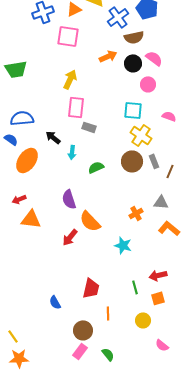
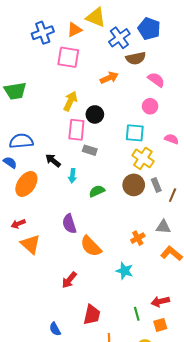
black circle: (133, 63) -> (95, 114), moved
orange triangle: (31, 219) -> (30, 244), turned 35
red arrow: (70, 237) -> (69, 280), moved

